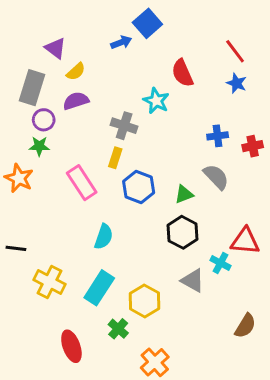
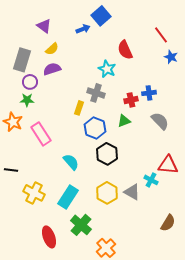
purple triangle: (55, 48) -> (44, 26), moved
blue star: (237, 83) -> (171, 57), moved
gray cross: (124, 126) -> (96, 93), moved
red cross: (253, 146) -> (131, 100), moved
gray semicircle: (216, 177) -> (160, 121), moved
pink rectangle: (82, 183) -> (41, 134), moved
green triangle: (184, 194) -> (124, 121), moved
black hexagon: (182, 232) -> (107, 154), moved
cyan semicircle: (104, 237) -> (71, 162), turned -60
yellow hexagon: (144, 301) -> (107, 193), moved
green cross: (118, 329) -> (81, 225), size x1.5

